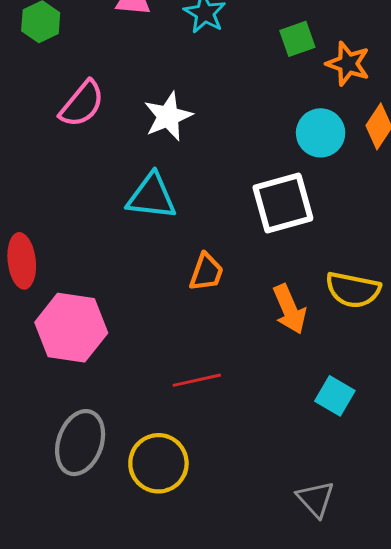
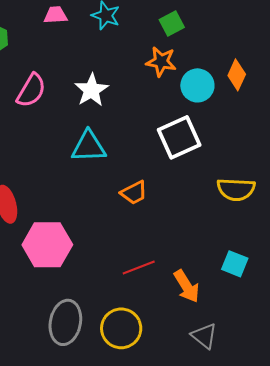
orange star: (348, 64) -> (161, 62), moved
orange trapezoid: (206, 272) -> (134, 193), turned 52
orange arrow: (289, 309) -> (187, 286), moved
gray triangle: (316, 499) -> (204, 336), moved

